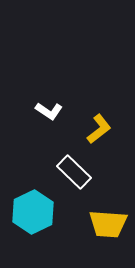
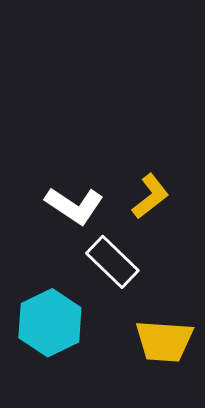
white L-shape: (49, 111) -> (74, 206), moved, size x1.4

